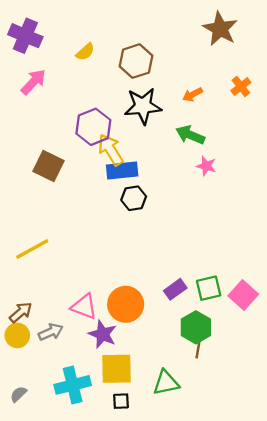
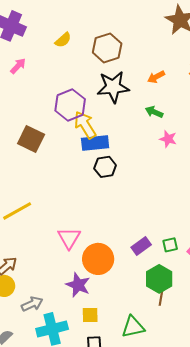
pink arrow: (33, 82) -> (18, 66), size x0.7
green arrow: (190, 135) -> (154, 112), size x0.7
green square: (209, 288) -> (170, 245), size x0.7
pink triangle: (84, 307) -> (69, 238), moved, turned 40
gray arrow: (51, 332) -> (32, 304), moved
yellow square: (116, 369) -> (90, 315), size x0.6

